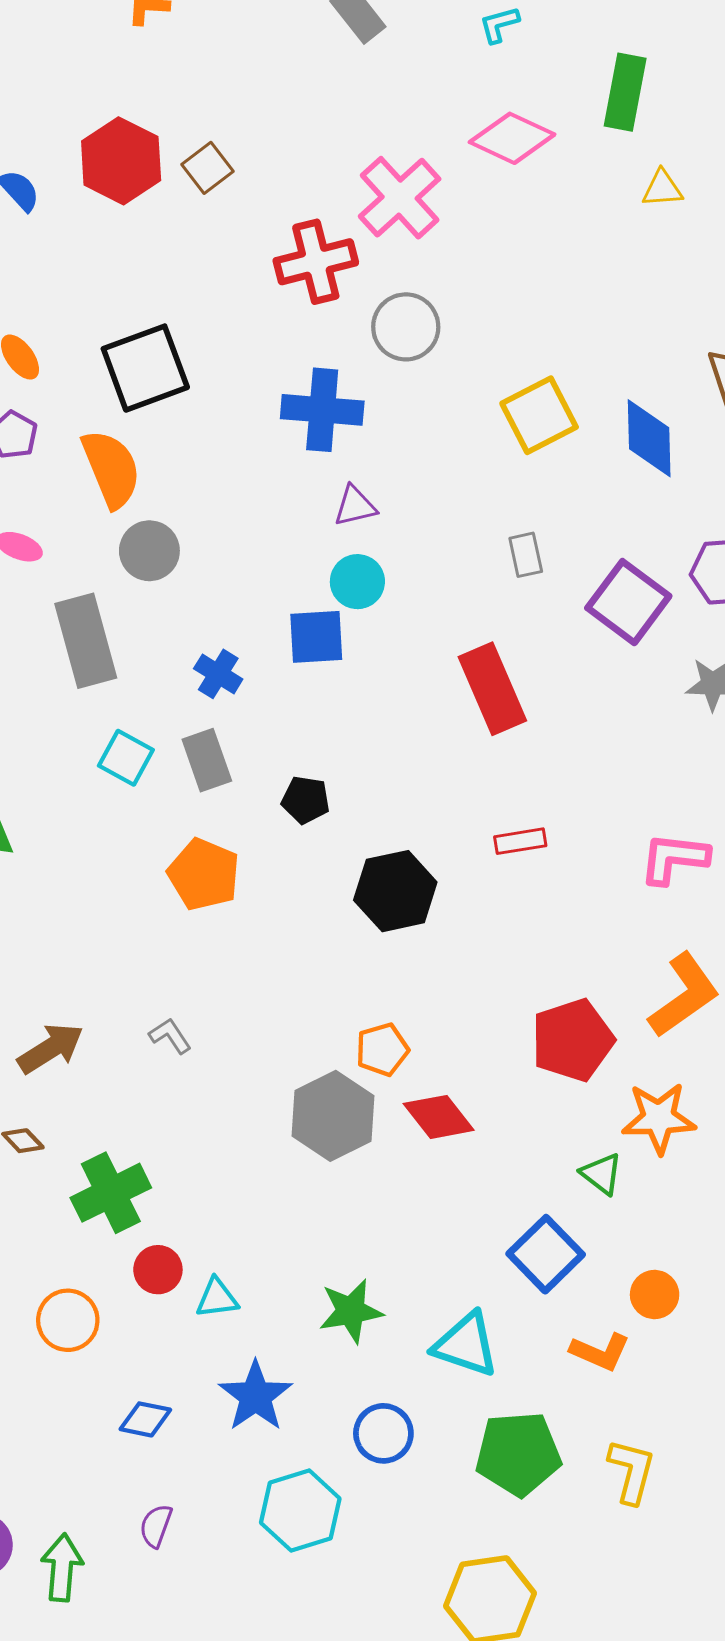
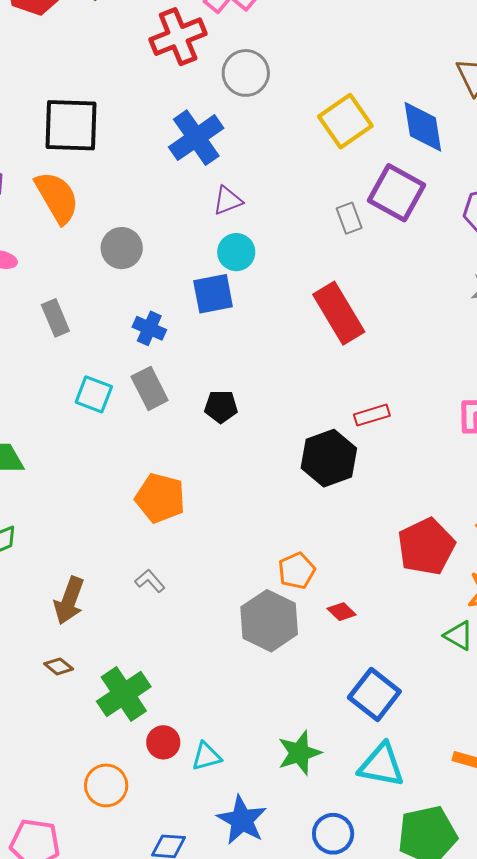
black square: (145, 368) -> (71, 125), turned 30
blue cross: (322, 410) -> (196, 138), turned -32
gray circle: (149, 551) -> (122, 248), moved
purple square: (628, 602) -> (396, 193), moved
gray rectangle: (86, 641) -> (55, 318), size x0.6
orange pentagon: (204, 874) -> (160, 498), moved
black hexagon: (395, 891) -> (329, 458), moved
brown arrow: (51, 1048) -> (69, 601), turned 150
red diamond: (439, 1117) -> (342, 612), size x0.6
blue square: (546, 1254) -> (374, 695), moved

